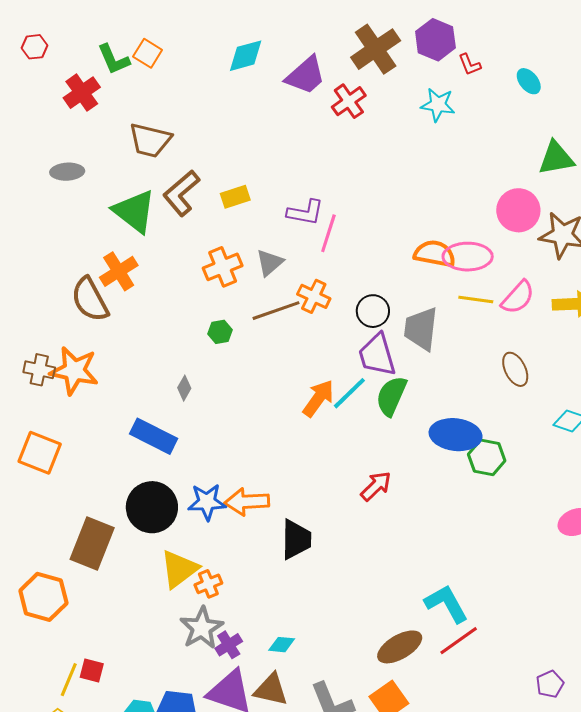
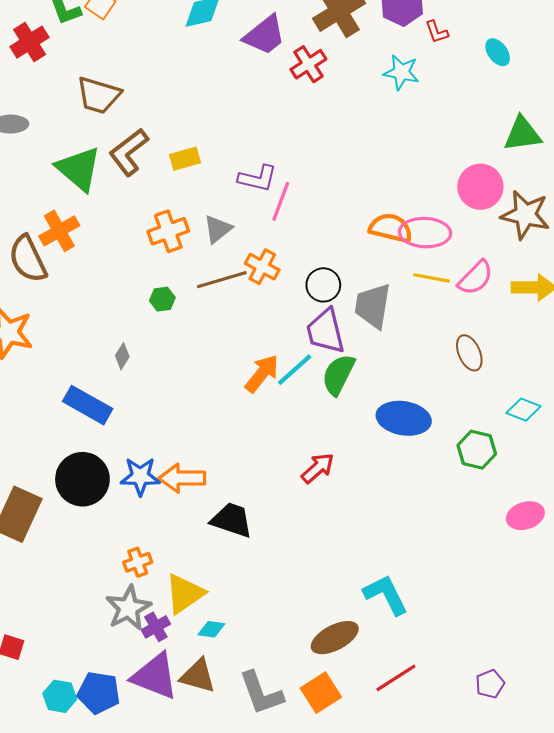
green hexagon: (487, 457) -> (477, 450), moved
black trapezoid: (296, 539) -> (232, 520), turned -75
yellow triangle: (179, 569) -> (185, 594), moved
red line: (459, 641) -> (396, 678), moved

